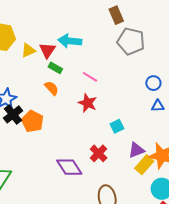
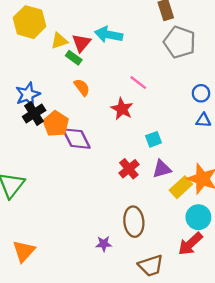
green rectangle: (55, 68) -> (74, 58), moved
pink line: (90, 77) -> (138, 83), moved
purple triangle: (136, 150) -> (162, 169), moved
purple diamond: (69, 167) -> (76, 139), moved

